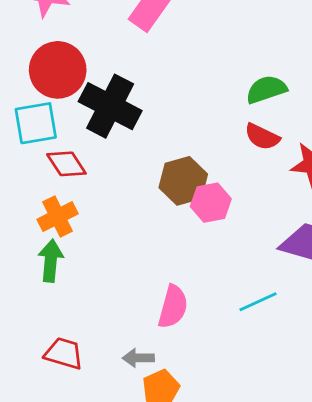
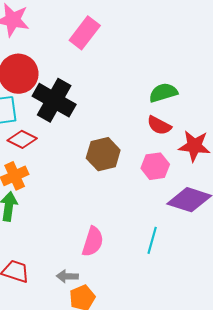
red diamond: (66, 164) -> (22, 139), turned -32
pink hexagon: (211, 203) -> (155, 166), moved
cyan line: (258, 302) -> (152, 240), turned -52

